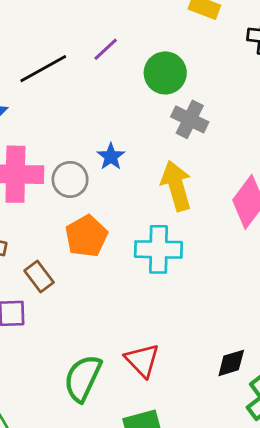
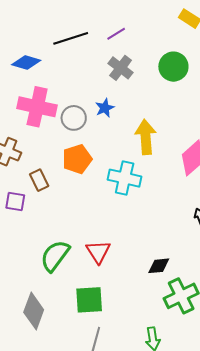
green circle: (165, 73) -> (173, 67), moved
gray cross: (190, 119) -> (121, 68), moved

